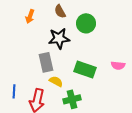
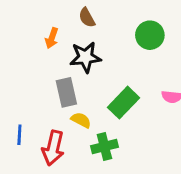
orange arrow: (30, 16) -> (52, 38), moved
green circle: (86, 23) -> (150, 35), moved
green rectangle: (85, 69) -> (124, 103), turned -65

